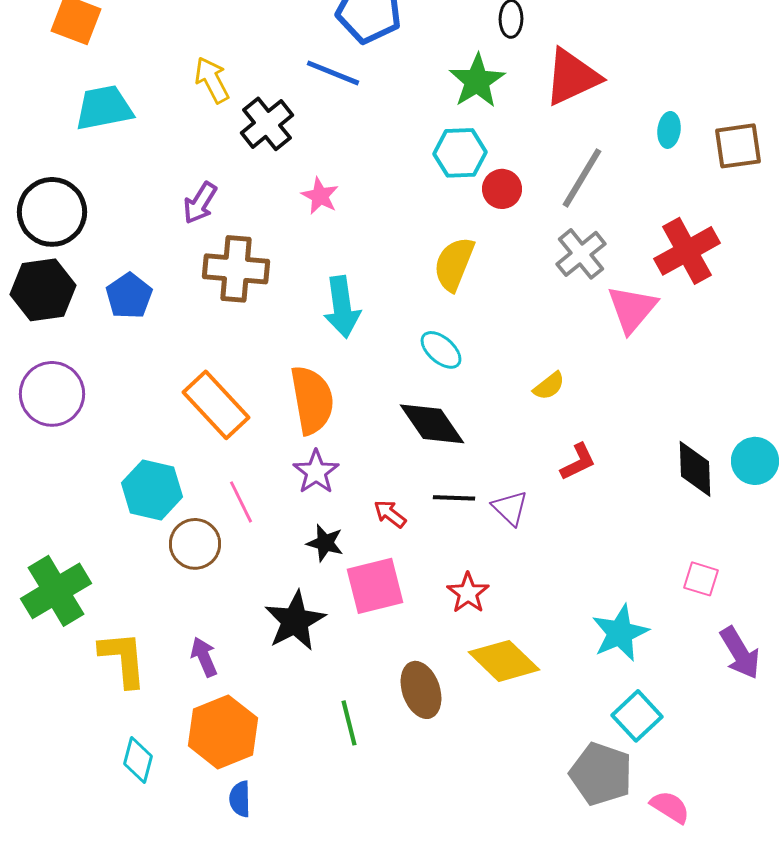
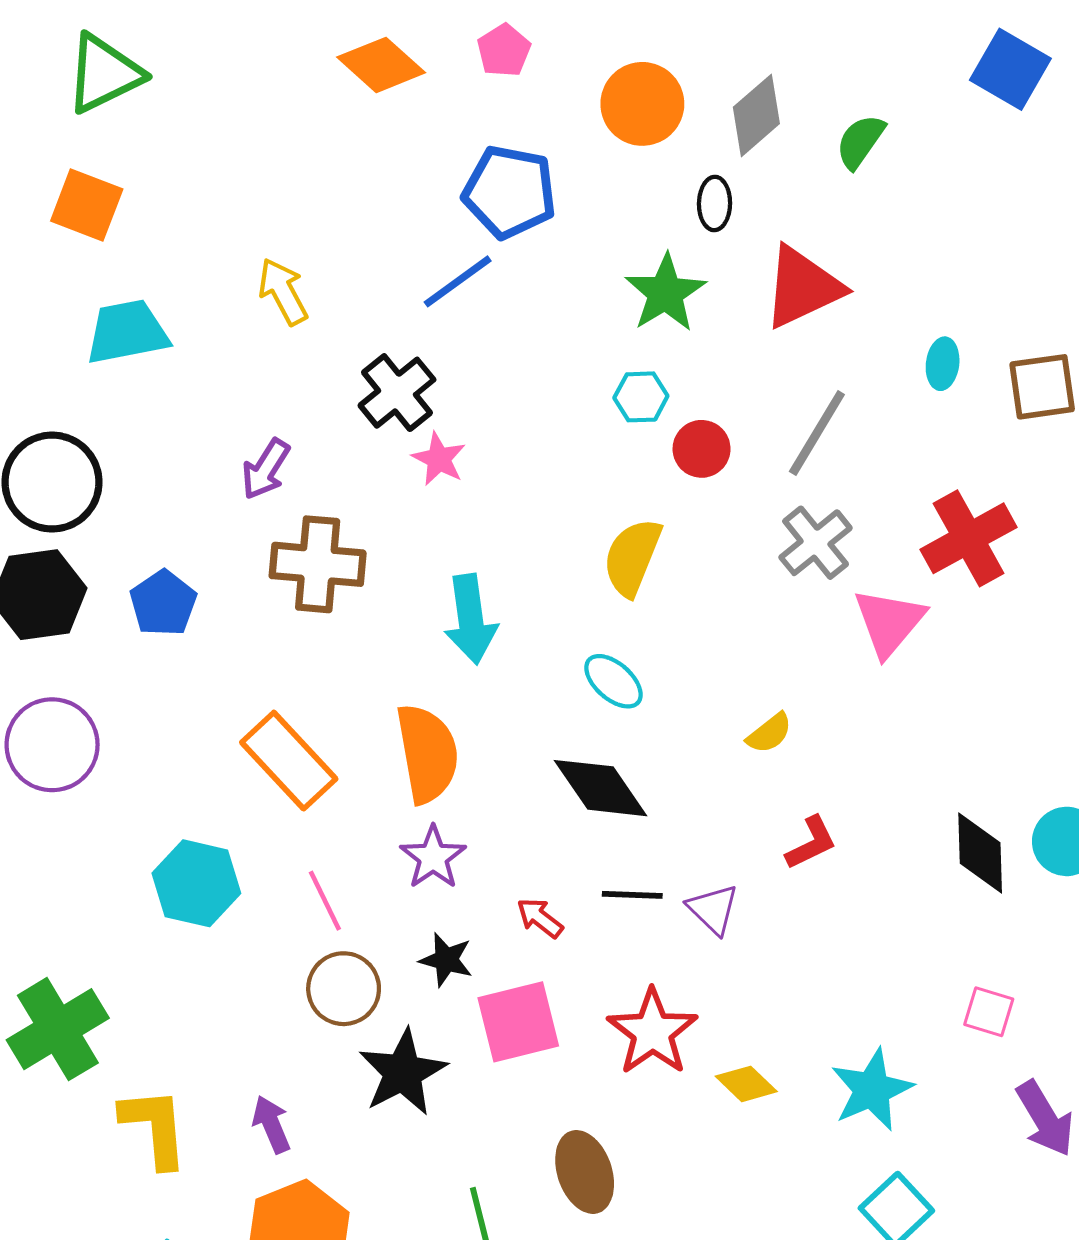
blue line: (333, 73) -> (458, 281), turned -58
black cross: (267, 124) -> (397, 393), moved
cyan hexagon: (460, 153) -> (641, 397), size x0.7
brown circle: (195, 544) -> (344, 989), moved
red star: (468, 593) -> (652, 1032), size x1.5
yellow diamond: (504, 661) -> (746, 1084), moved, size x0.6

